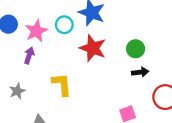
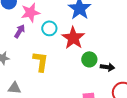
cyan circle: (64, 25) -> (49, 28), moved
green circle: (136, 49) -> (89, 59), moved

